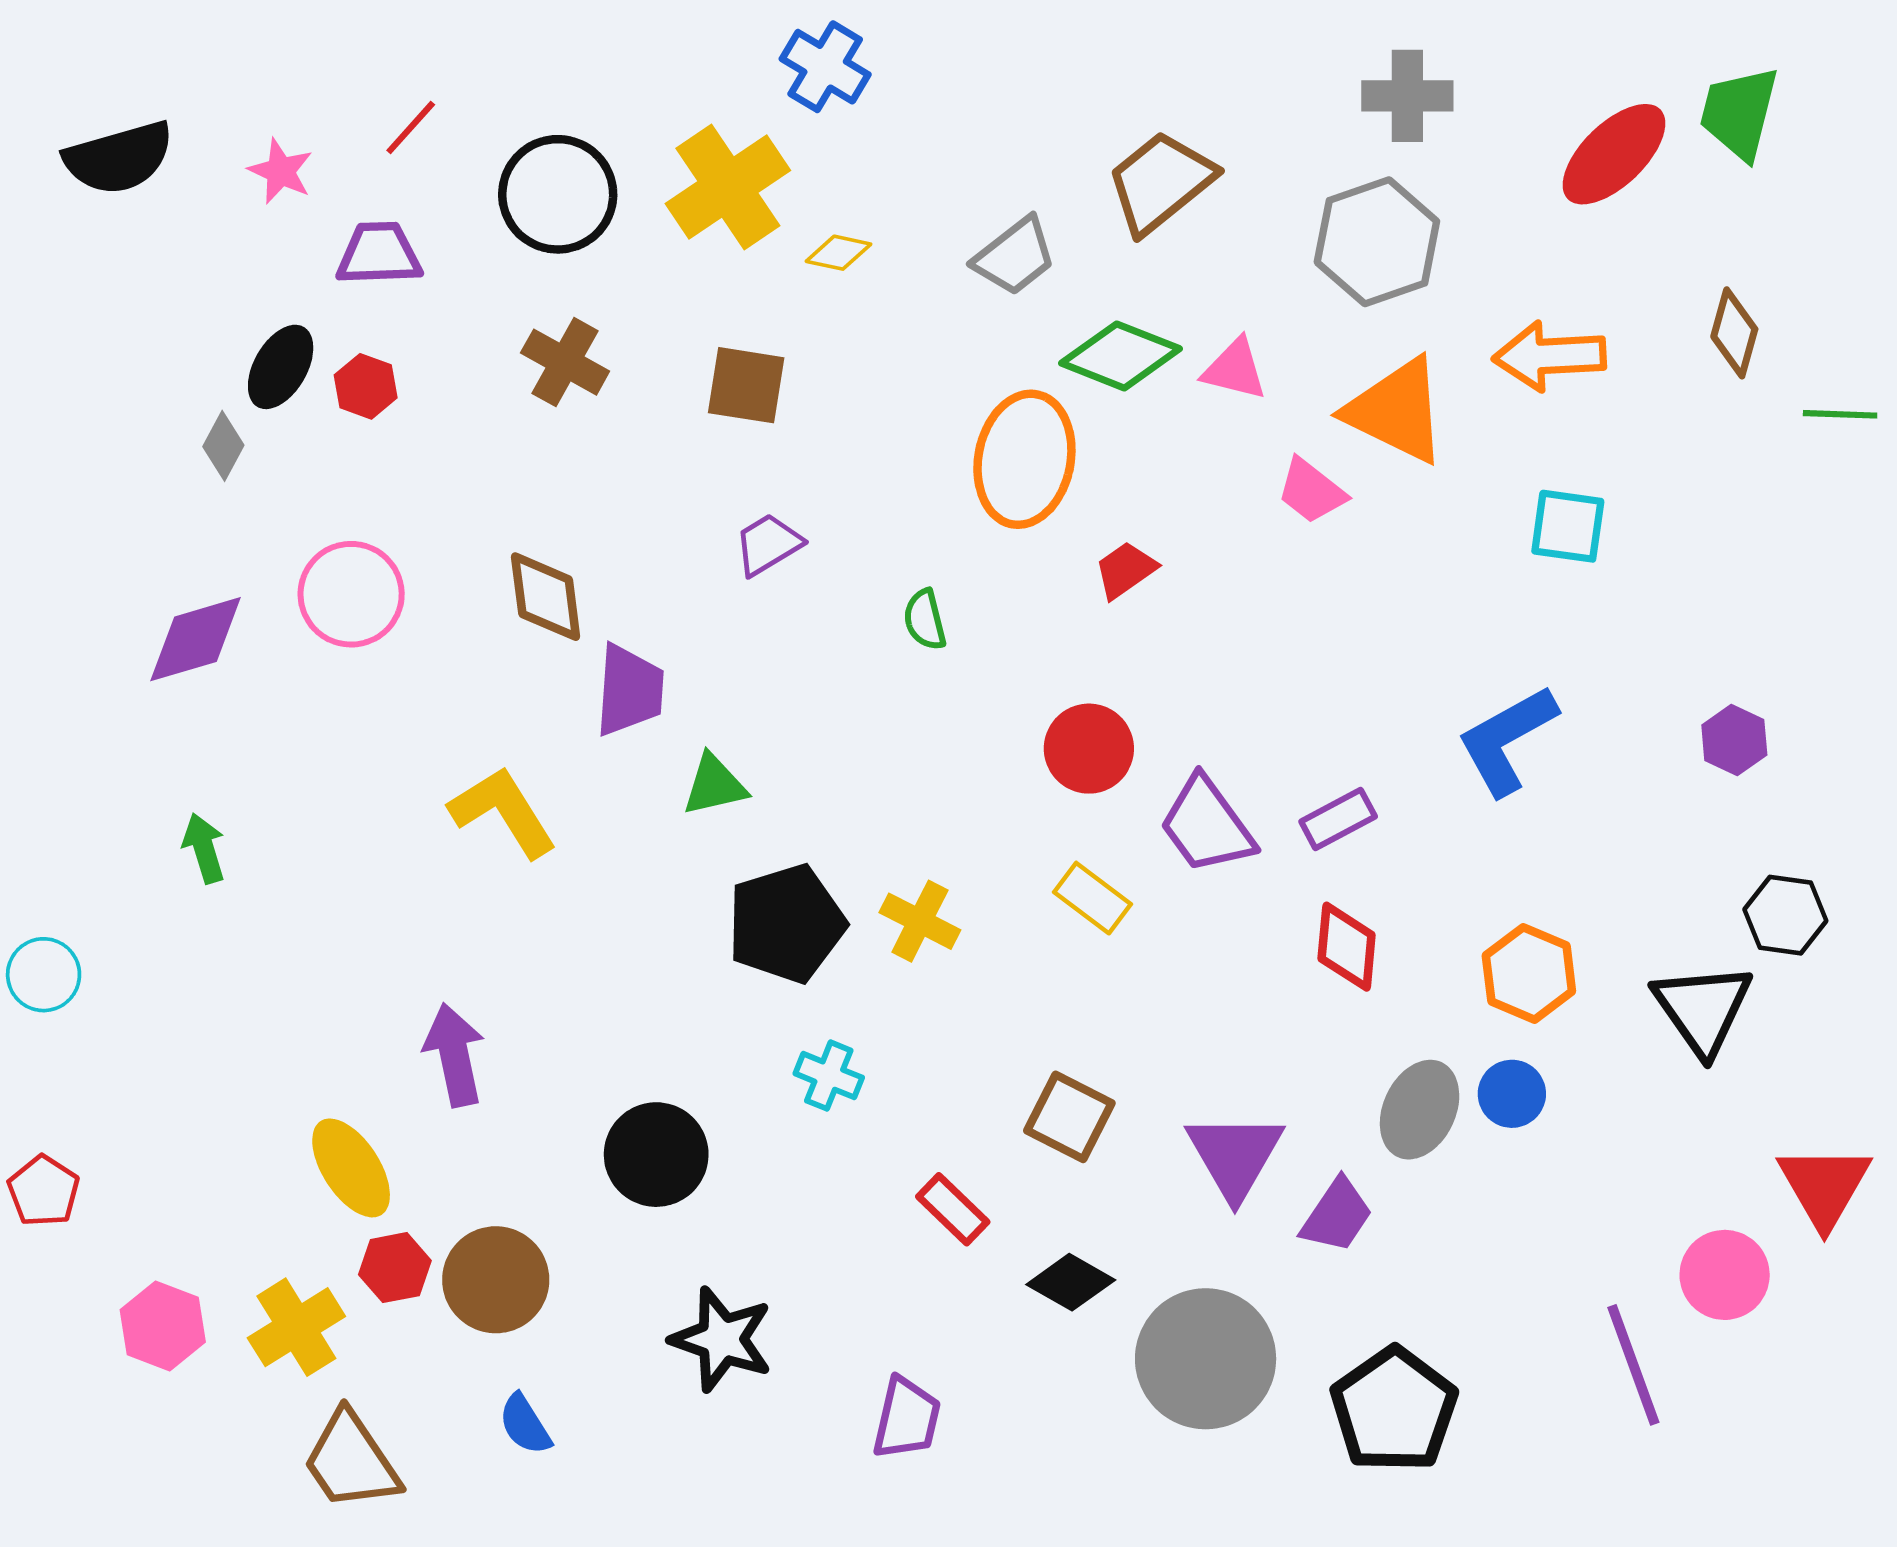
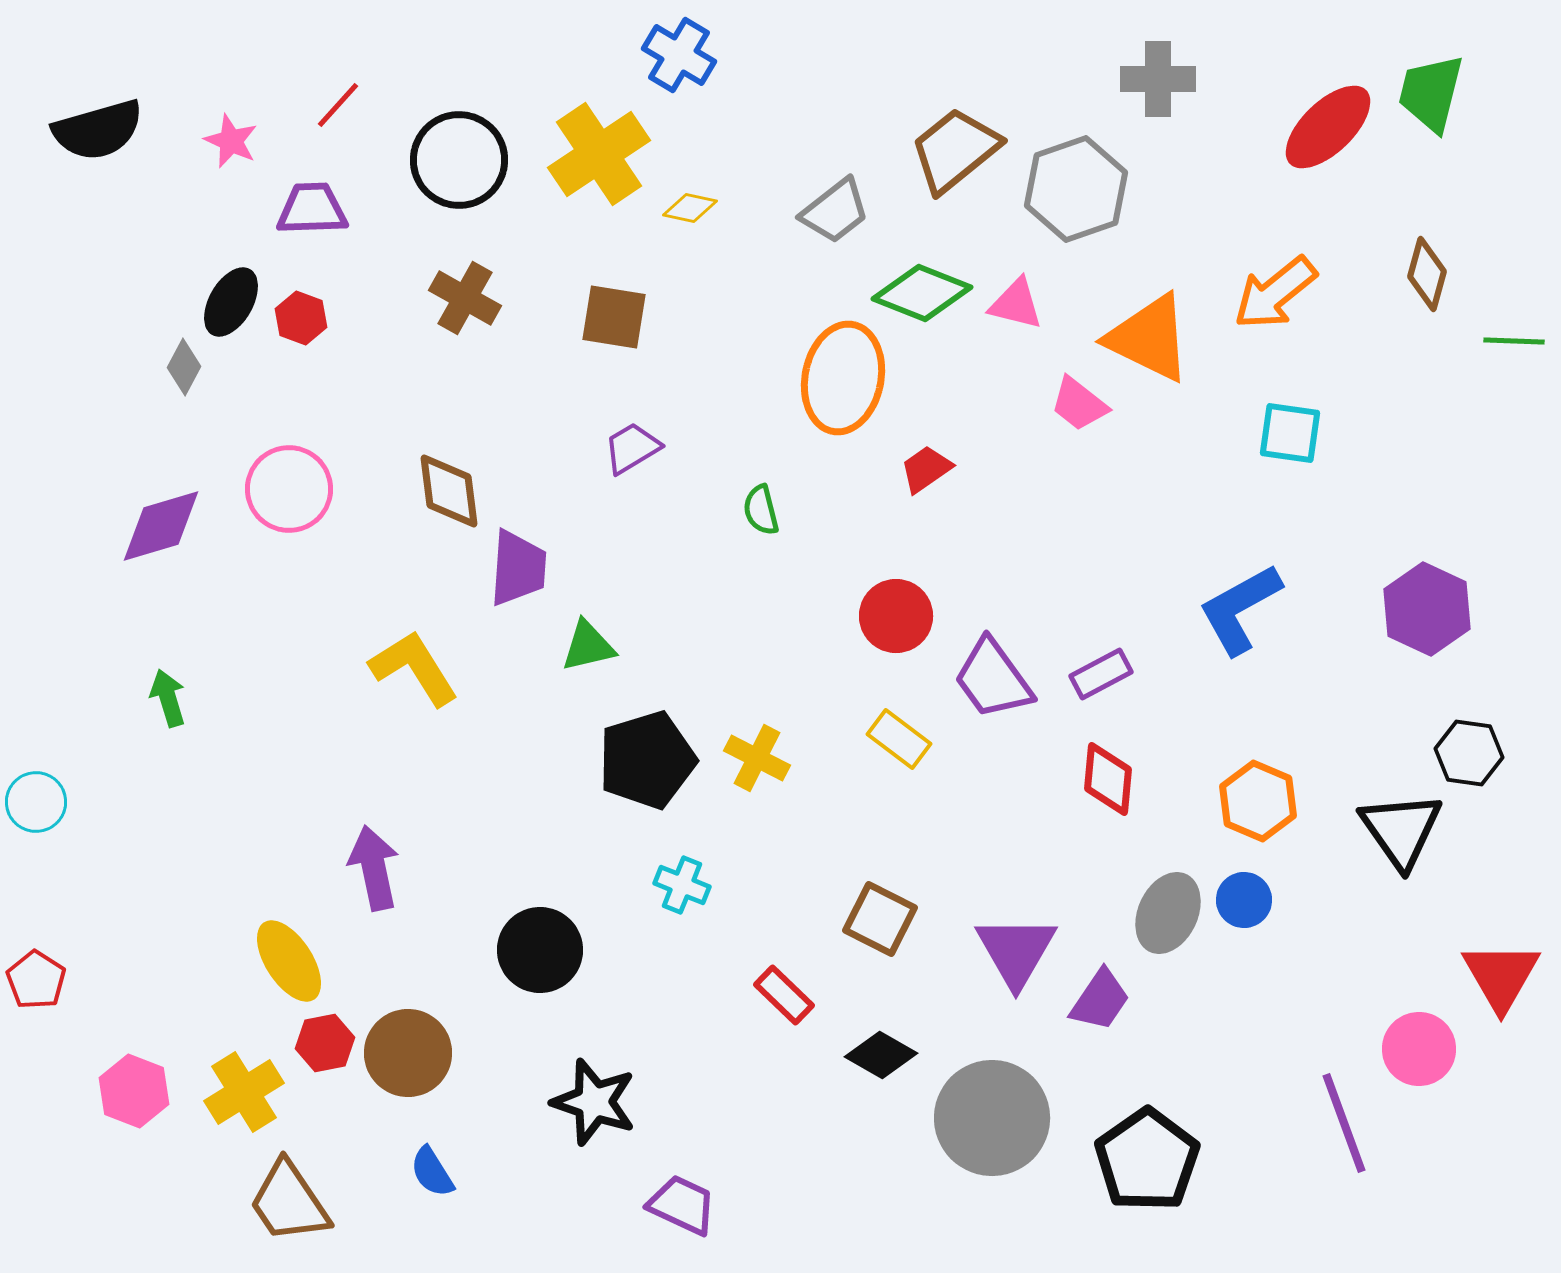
gray hexagon: (1377, 242) -> (1076, 189), moved
orange arrow: (1550, 356) -> (1275, 293), turned -36
purple hexagon: (1734, 740) -> (1427, 609), size x1.6
purple trapezoid: (907, 1418) -> (682, 1205), moved, turned -78

